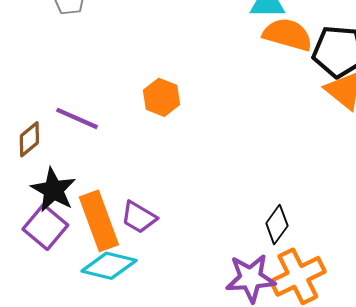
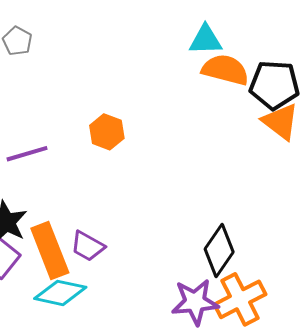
purple line: (77, 118) -> (27, 154), turned -39
black diamond: (277, 225) -> (219, 250), size x1.4

